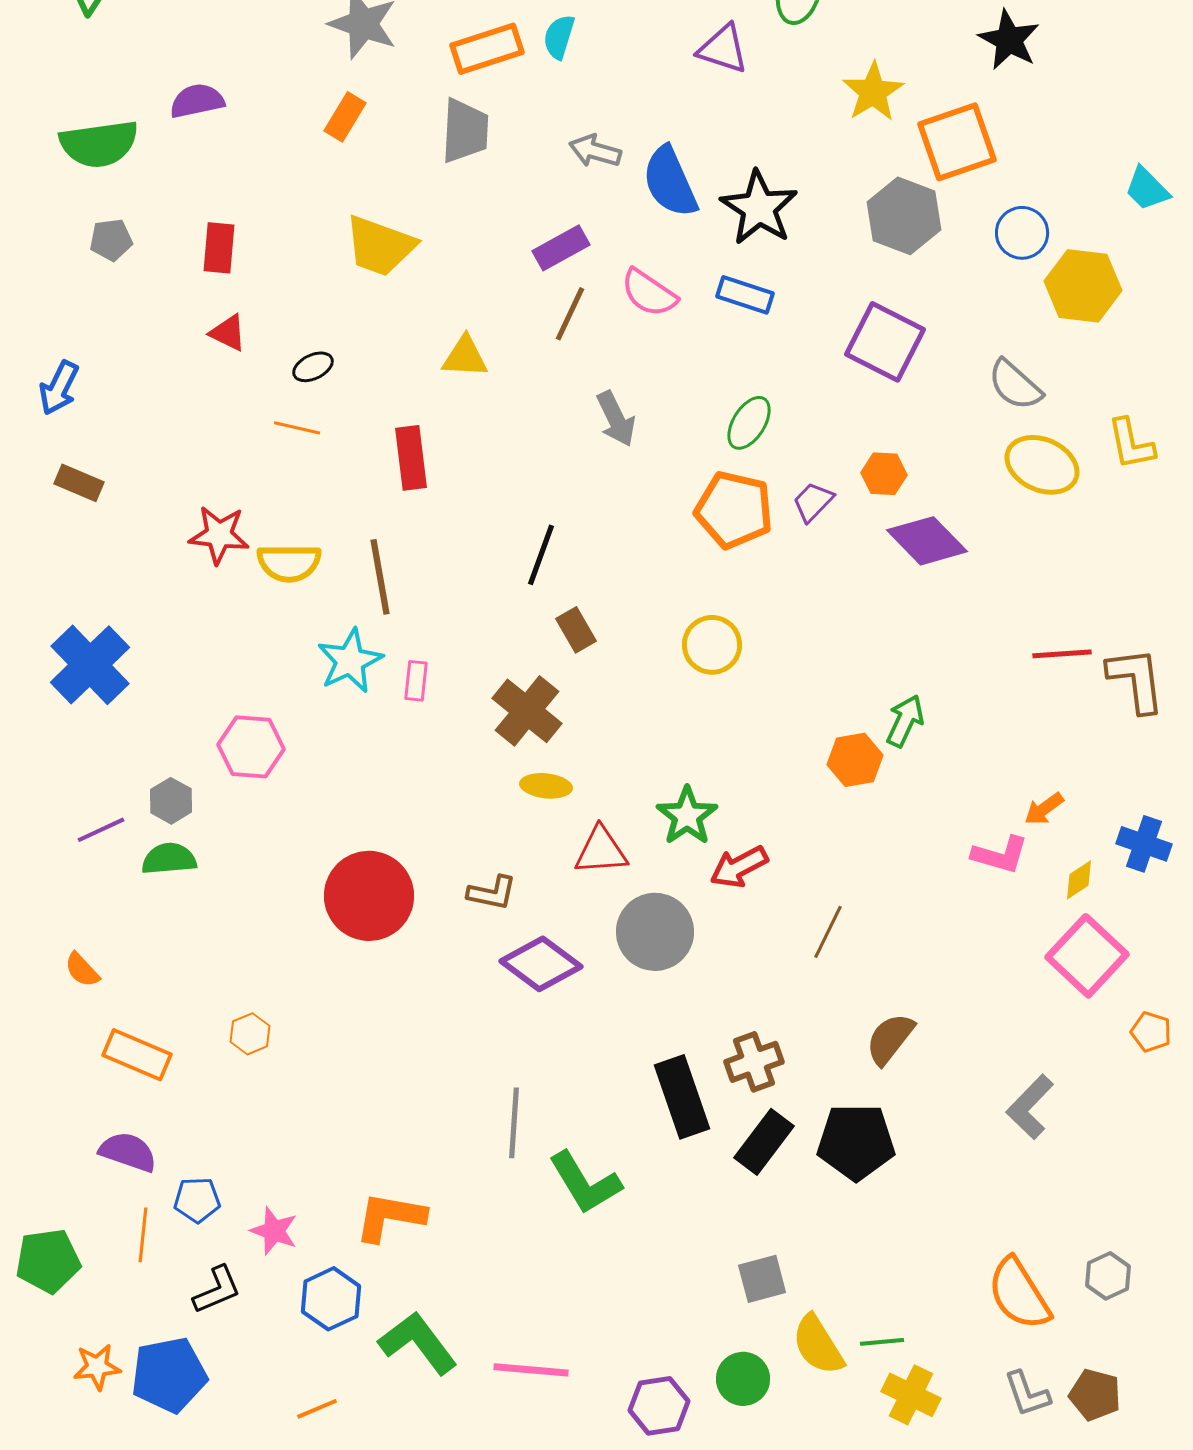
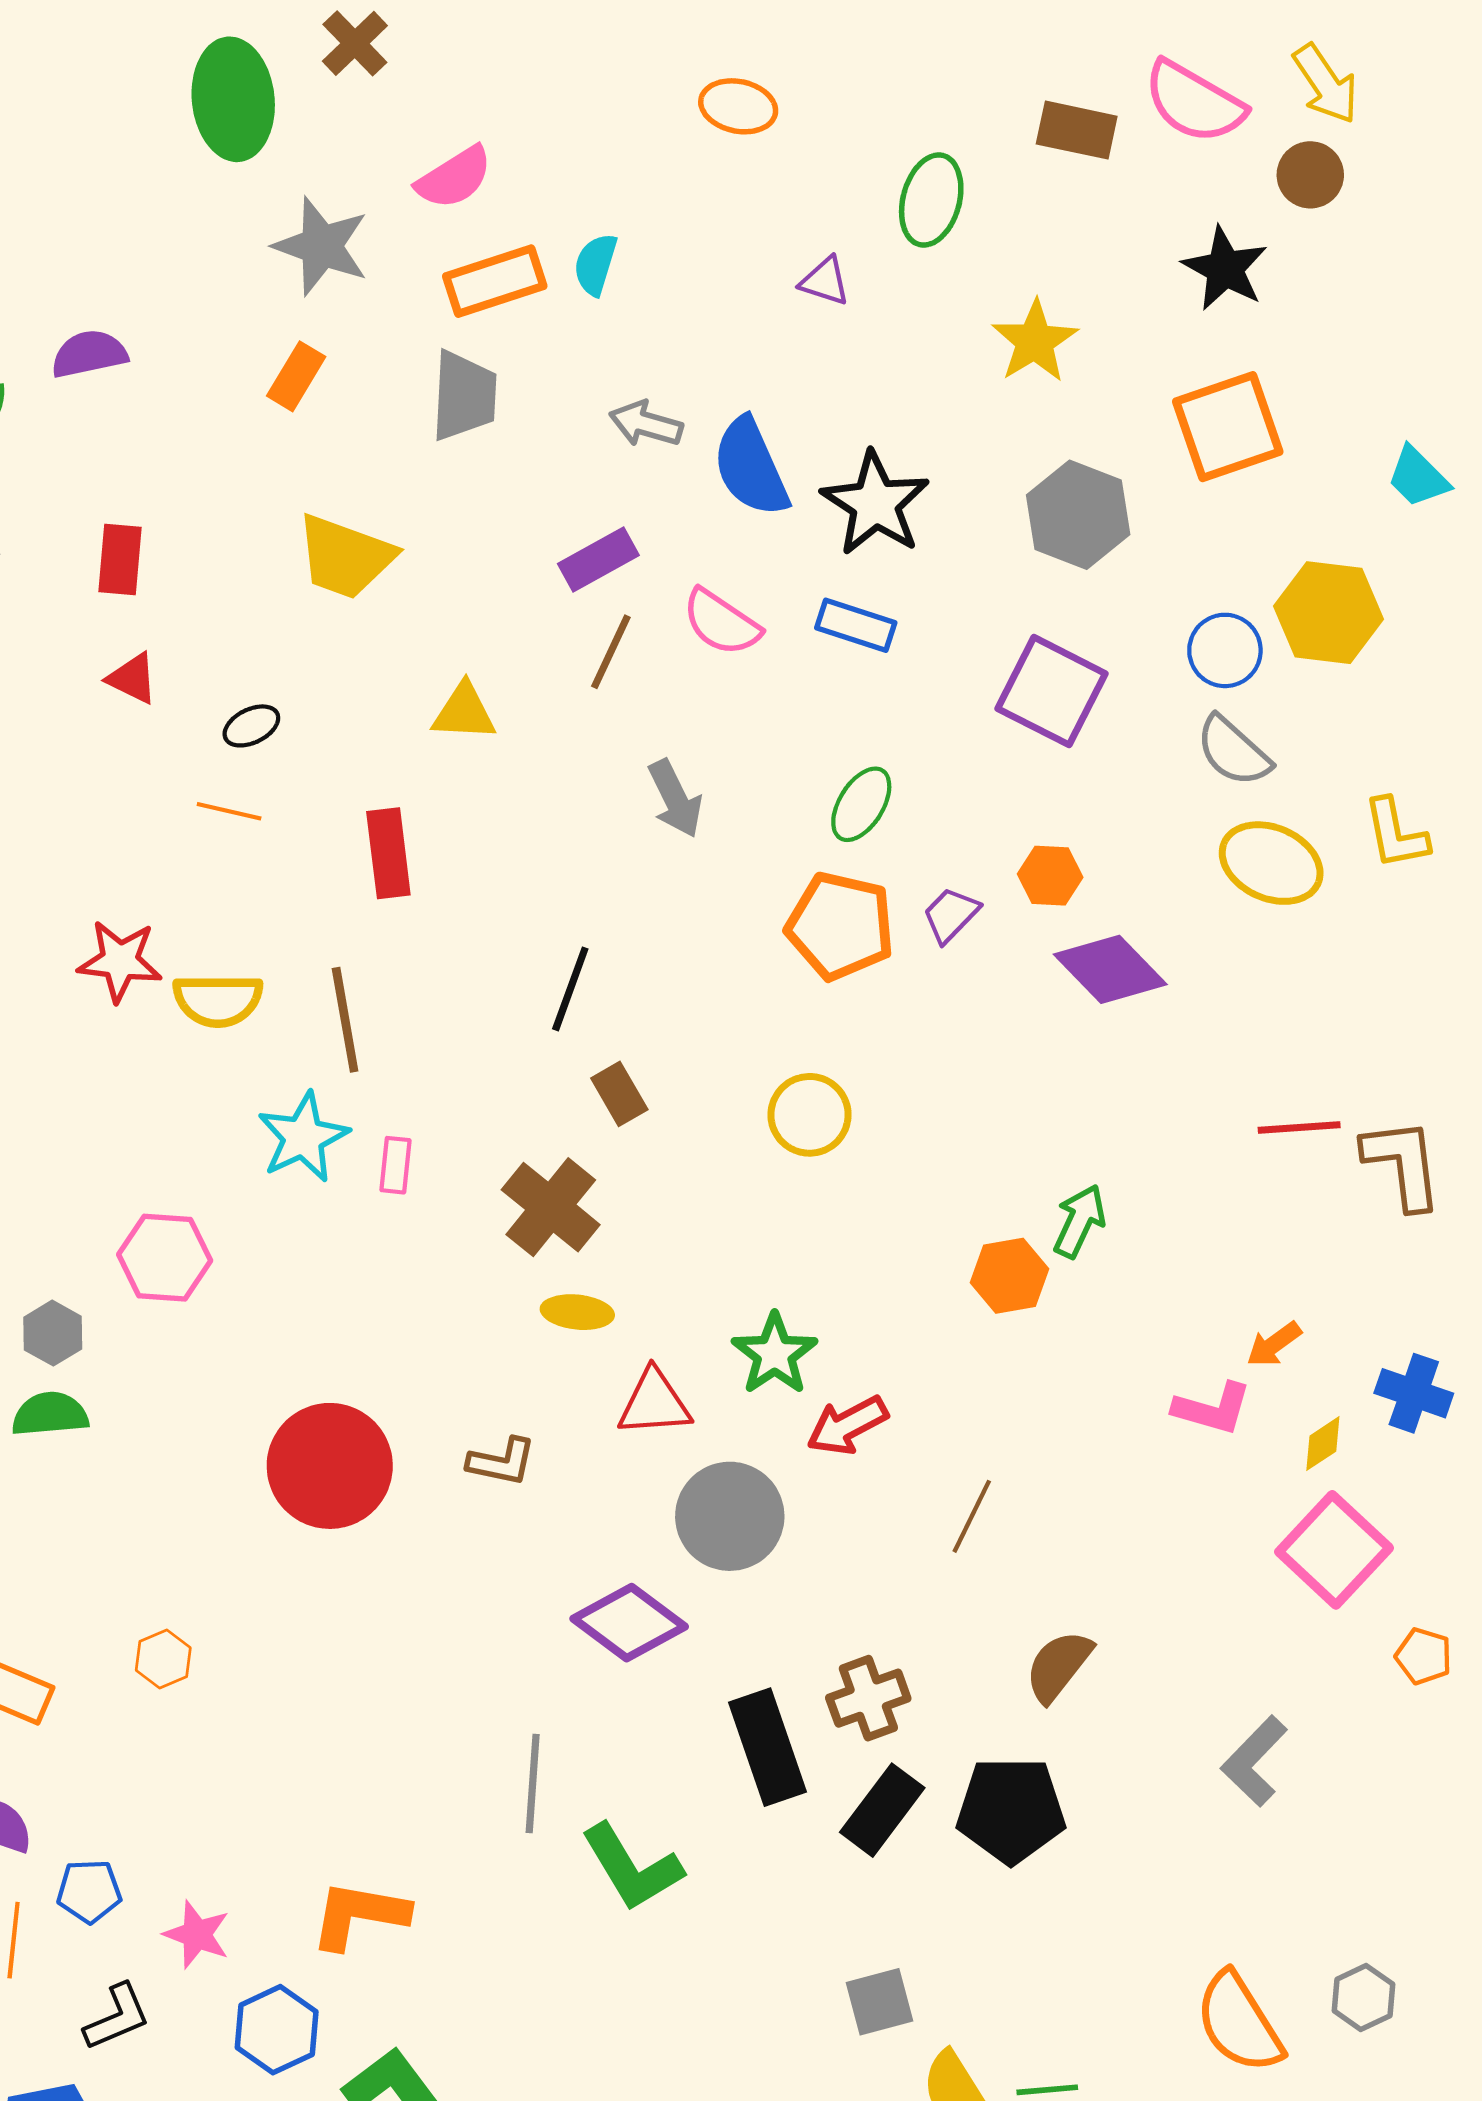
purple triangle: (723, 49) -> (825, 281), size x0.7
orange square: (957, 142) -> (1228, 427), moved
blue circle: (1022, 233) -> (1225, 650), moved
purple diamond: (541, 964) -> (629, 1623), moved

